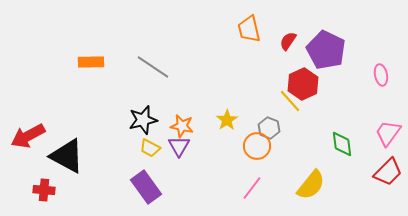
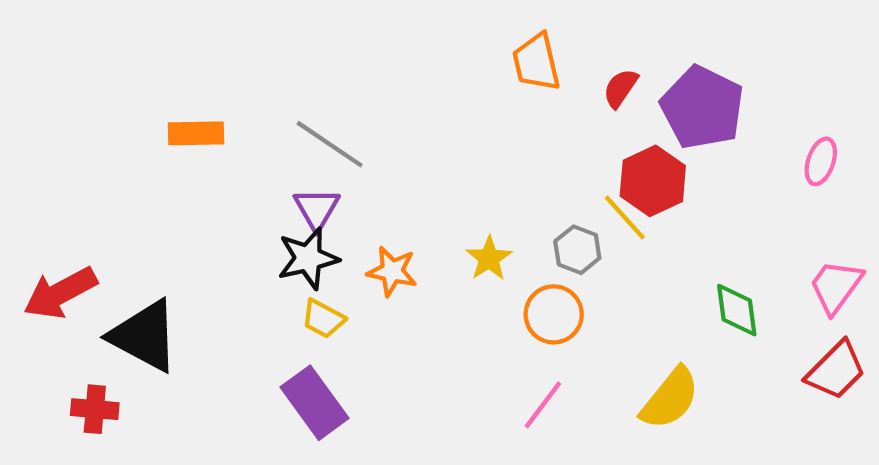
pink ellipse: (381, 75) -> (821, 161), turned 30
gray hexagon: (269, 128) -> (577, 250), moved
purple triangle: (179, 146) -> (317, 209), moved

